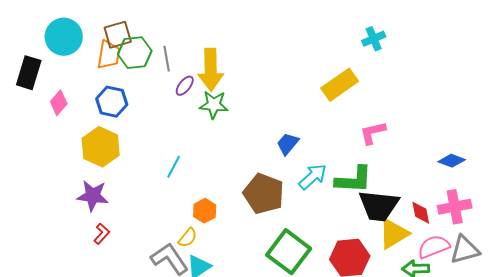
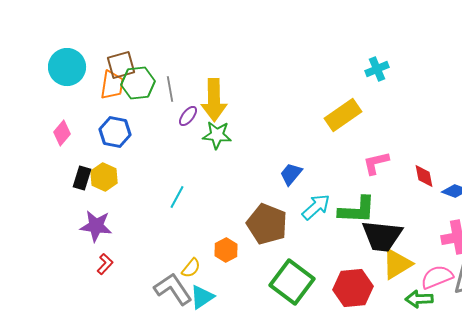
black rectangle: (29, 73) -> (82, 178), moved, size x0.7
yellow hexagon: (101, 147) -> (104, 177), size x0.7
orange hexagon: (205, 211) -> (226, 250), moved
red diamond: (421, 213) -> (424, 176), moved

